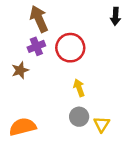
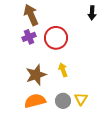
brown star: (20, 70) -> (36, 75), moved, size x1.5
gray circle: (79, 117) -> (63, 101), moved
orange semicircle: (23, 127) -> (35, 101), moved

